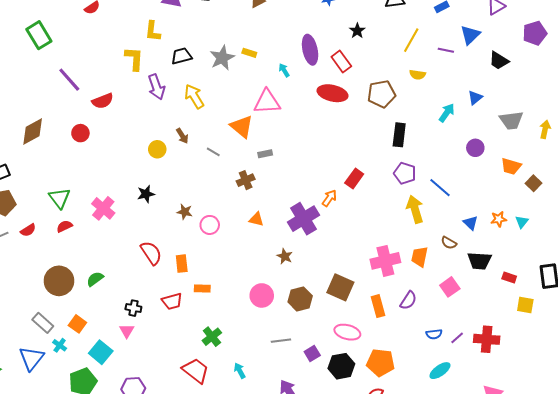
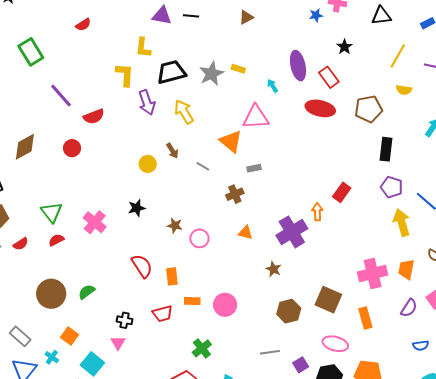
black trapezoid: (181, 56) -> (171, 72), size x1.4
orange arrow: (329, 198) -> (317, 212), turned -36
pink circle: (262, 295) -> (225, 305), moved
purple semicircle: (408, 300) -> (409, 308), moved
gray rectangle: (43, 323) -> (20, 336), moved

